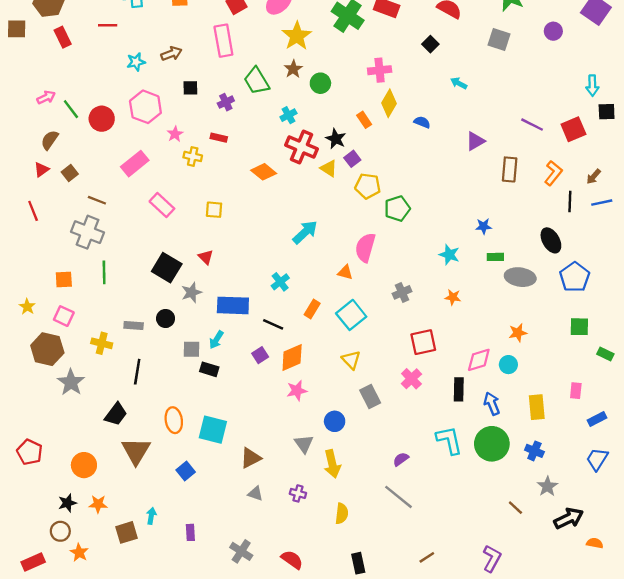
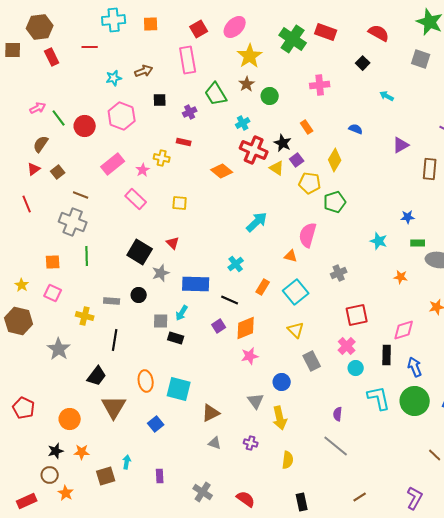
yellow diamond: (389, 103) -> (335, 160), moved
pink star: (175, 134) -> (143, 170), moved
orange star: (453, 297) -> (401, 277), moved
brown hexagon: (47, 349) -> (19, 321), moved
cyan circle: (508, 365) -> (356, 368), moved
purple semicircle: (401, 459) -> (338, 414), turned -48

